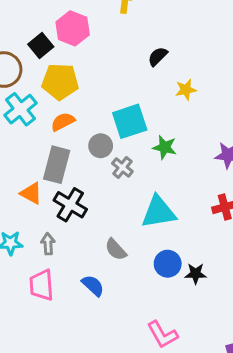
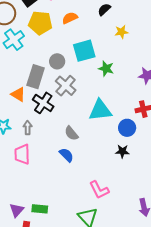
orange semicircle: (63, 122) -> (70, 18), moved
gray circle: (101, 146) -> (57, 61), moved
gray cross: (122, 167) -> (66, 86), moved, size x1.5
blue circle: (168, 264) -> (127, 128), moved
blue semicircle: (93, 285) -> (66, 155), moved

